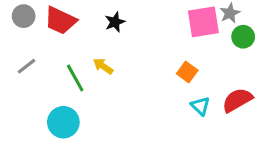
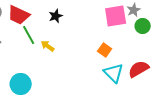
green line: (75, 78) -> (29, 35), moved
cyan triangle: (200, 106) -> (114, 73), size x1.5

